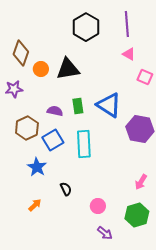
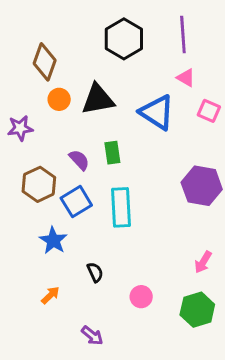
brown diamond: (21, 53) -> (45, 62), moved
blue triangle: (109, 105) -> (157, 112), moved
purple semicircle: (55, 111) -> (79, 160), turned 35
purple arrow: (105, 233) -> (92, 336), moved

